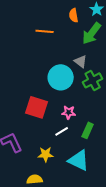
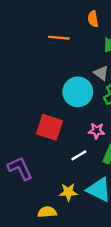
pink star: (69, 112) -> (97, 131), moved
yellow star: (46, 154) -> (68, 192), moved

